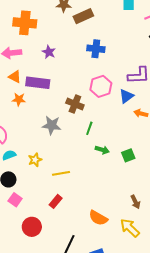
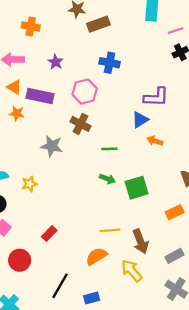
orange cross: (25, 23) -> (31, 26), size x0.7
pink hexagon: (101, 86) -> (85, 92), moved
green line: (89, 128) -> (109, 149), moved, turned 64
green square: (128, 155) -> (137, 188), size x1.5
yellow line: (61, 173) -> (110, 230), moved
brown arrow: (135, 202) -> (140, 242), size x1.5
orange semicircle: (98, 218) -> (96, 256), turned 114

